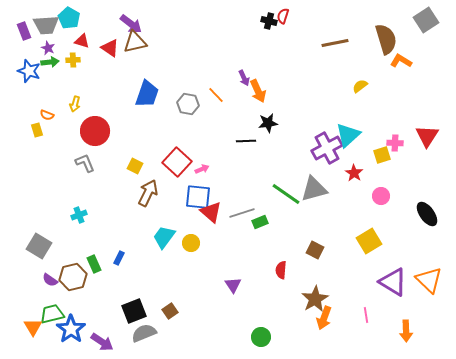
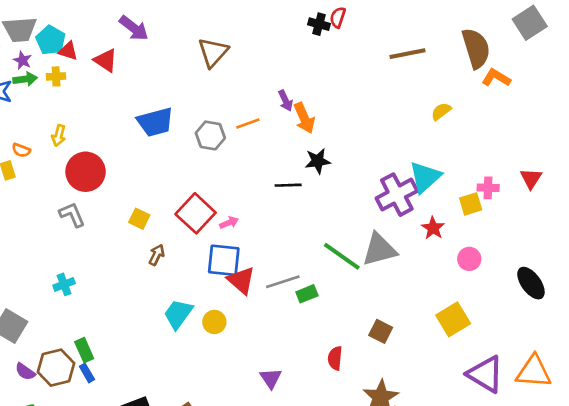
cyan pentagon: (69, 18) -> (51, 40), moved
brown triangle: (135, 42) -> (213, 52), moved, turned -35
blue trapezoid: (147, 94) -> (155, 122), turned 56
orange line: (216, 95) -> (248, 123), turned -66
red triangle: (427, 136) -> (531, 178), size x0.7
brown arrow: (148, 193) -> (157, 255), size x0.6
blue rectangle: (119, 258) -> (87, 373), moved, turned -56
orange triangle: (429, 280) -> (534, 372), turned -40

